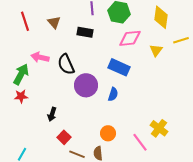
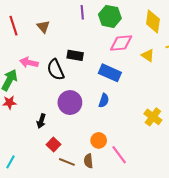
black rectangle: (85, 32) -> (75, 55), moved
yellow triangle: (156, 50) -> (148, 55), turned -32
purple circle: (86, 85) -> (70, 103), moved
yellow cross: (159, 128) -> (153, 117), moved
pink line: (140, 142) -> (119, 155), moved

